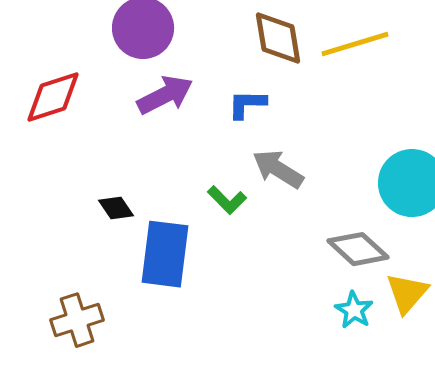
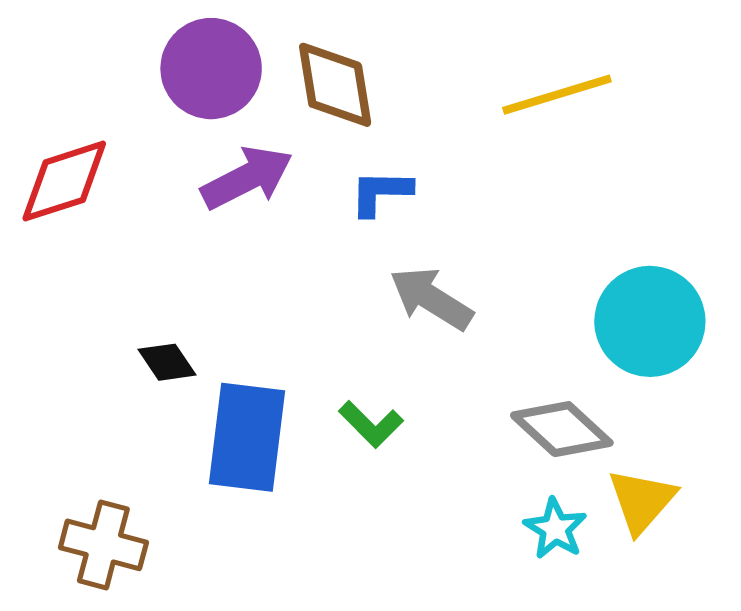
brown diamond: (278, 38) -> (335, 85), moved
green L-shape: (227, 200) -> (371, 424), moved
brown cross: (77, 320) -> (103, 545), turned 33

